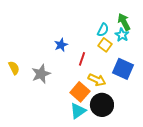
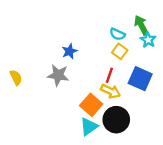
cyan semicircle: (103, 30) -> (117, 34), turned 88
cyan star: (122, 35) -> (148, 40), moved
red line: (82, 59) -> (109, 75), moved
gray star: (41, 74) -> (58, 75), moved, turned 30

